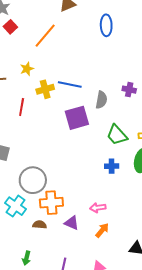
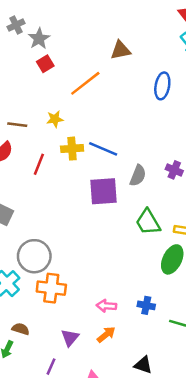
blue cross: (112, 166) -> (146, 305), moved
purple triangle: (72, 223) -> (70, 338), moved, turned 35
brown semicircle: (40, 225) -> (21, 329), moved

